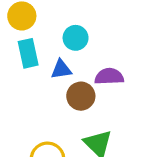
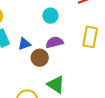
cyan circle: (76, 38) -> (50, 16), moved

